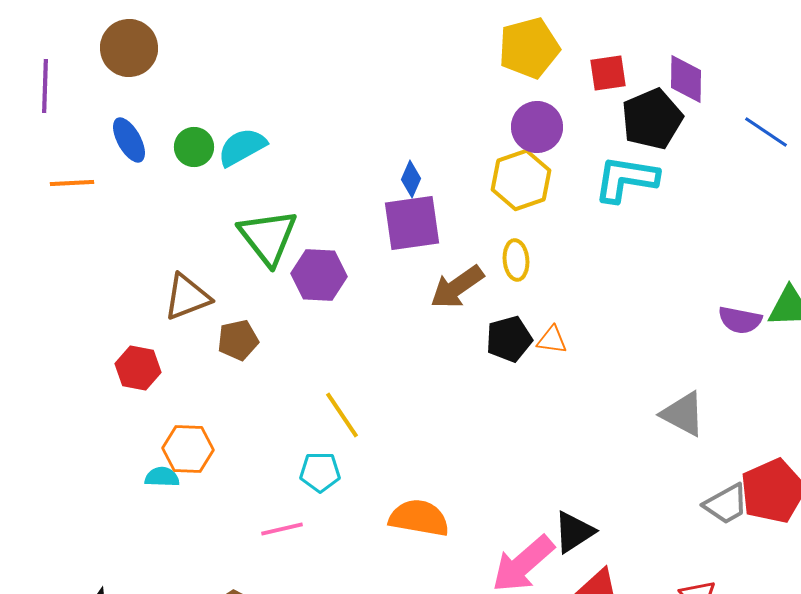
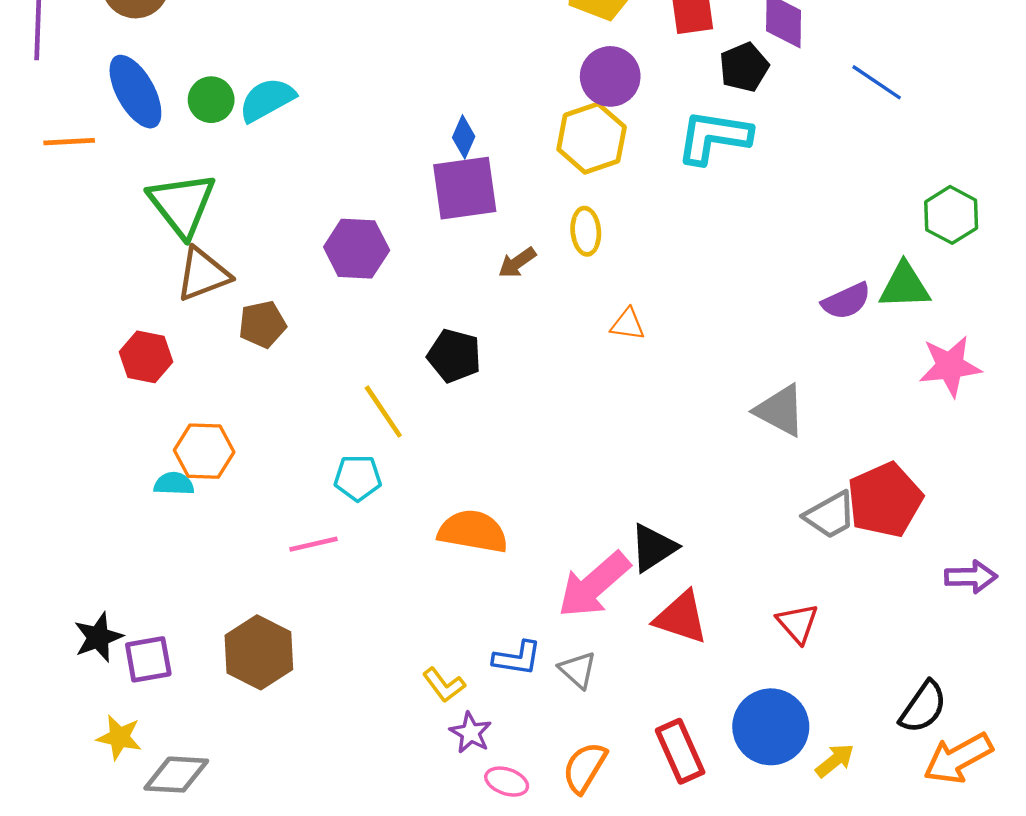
black pentagon: (652, 119) -> (744, 67), size x0.7
blue ellipse: (129, 140) -> (135, 92), size x1.4
green triangle: (268, 237) -> (182, 204), moved
brown arrow: (457, 287) -> (517, 263), size x0.6
purple semicircle: (740, 320) -> (846, 301), turned -36
black pentagon: (509, 339) -> (454, 356), moved, turned 30

